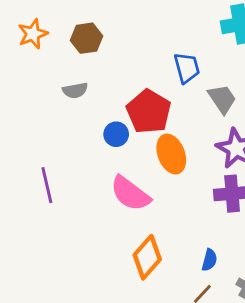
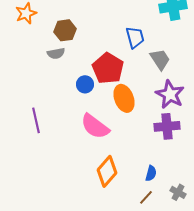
brown hexagon: (86, 38) -> (65, 30), moved

